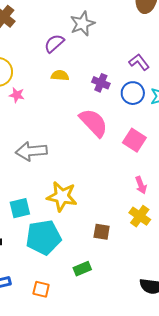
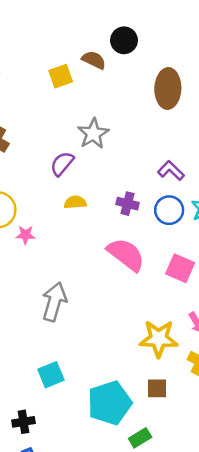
gray arrow: (31, 151) -> (54, 302), turned 120
yellow star: (62, 196) -> (159, 339), moved
cyan pentagon: (44, 237) -> (110, 403), moved

